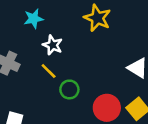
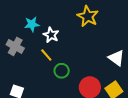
cyan star: (34, 19) -> (32, 24), moved

